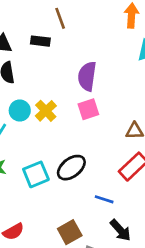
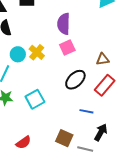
black ellipse: (71, 168) -> (75, 80), moved
black arrow: (120, 230) -> (101, 132), turned -102
brown square: (70, 232) -> (64, 138), turned -30

